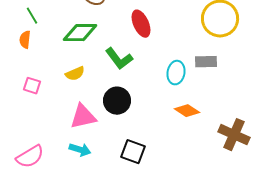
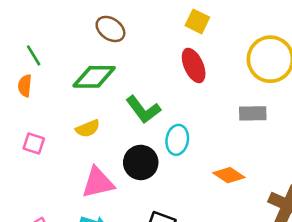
red ellipse: (141, 24) -> (194, 65), moved
cyan ellipse: (176, 73) -> (177, 140), moved

